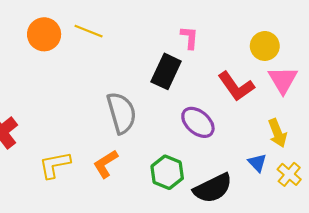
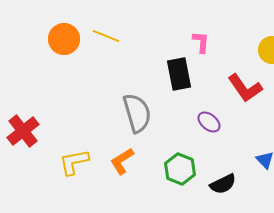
black rectangle: (166, 71) -> (179, 74), turned -36
purple ellipse: (198, 122) -> (209, 122), size x0.7
black semicircle: (213, 188) -> (223, 184), size x0.7

